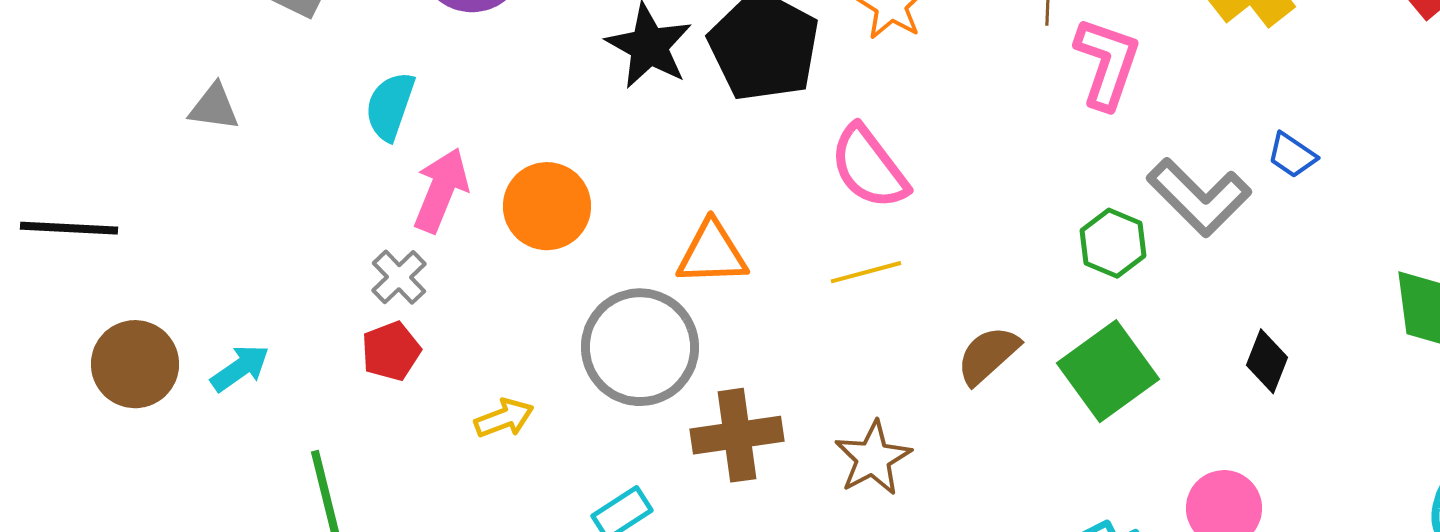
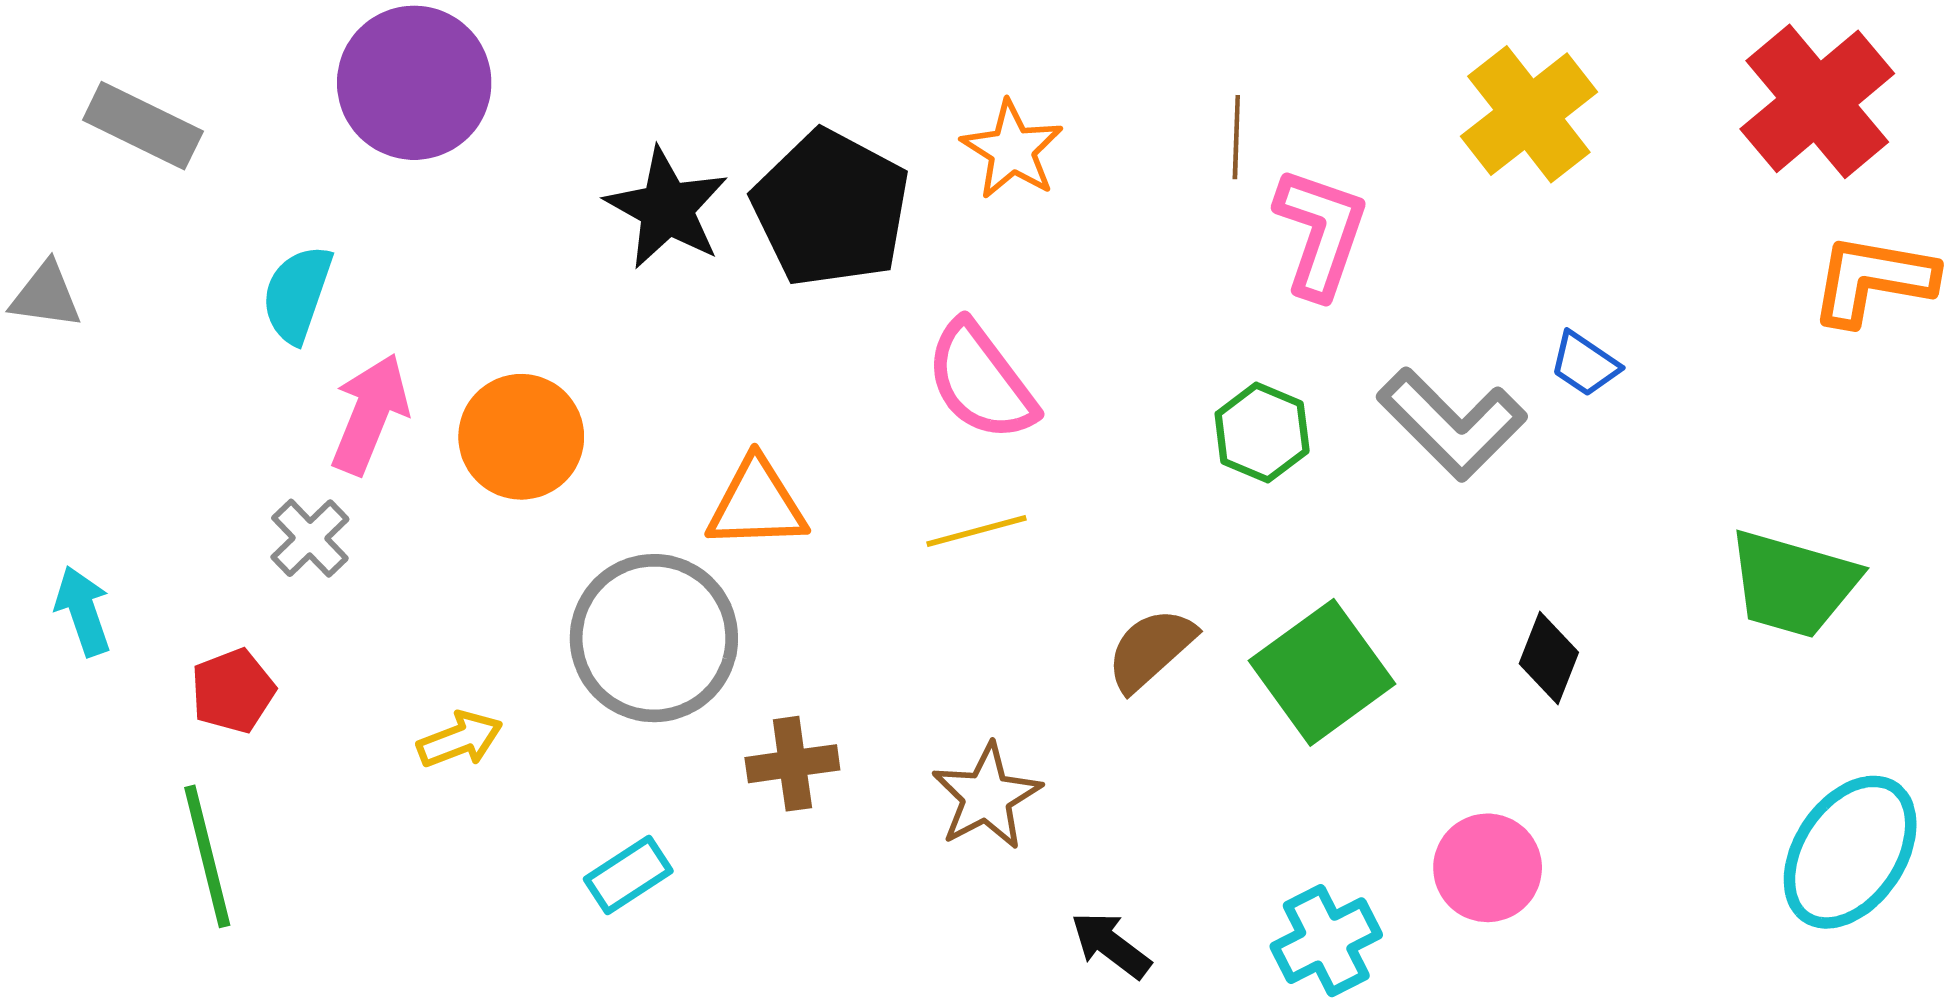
green hexagon: (1113, 243) -> (1262, 433), moved
red pentagon: (391, 351) -> (233, 691), moved
cyan arrow: (240, 368) -> (83, 611), moved, turned -74
brown cross: (737, 435) -> (792, 764), size x0.7

